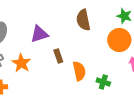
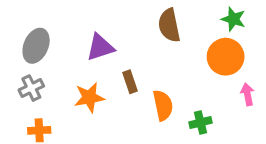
orange star: (21, 63) -> (89, 97), moved, turned 30
green cross: (103, 82) -> (200, 123), turned -32

